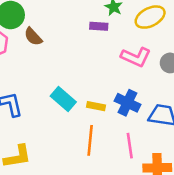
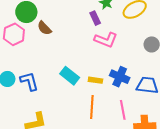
purple rectangle: (99, 26) -> (95, 18), turned 64
pink L-shape: (136, 57) -> (106, 40), moved

